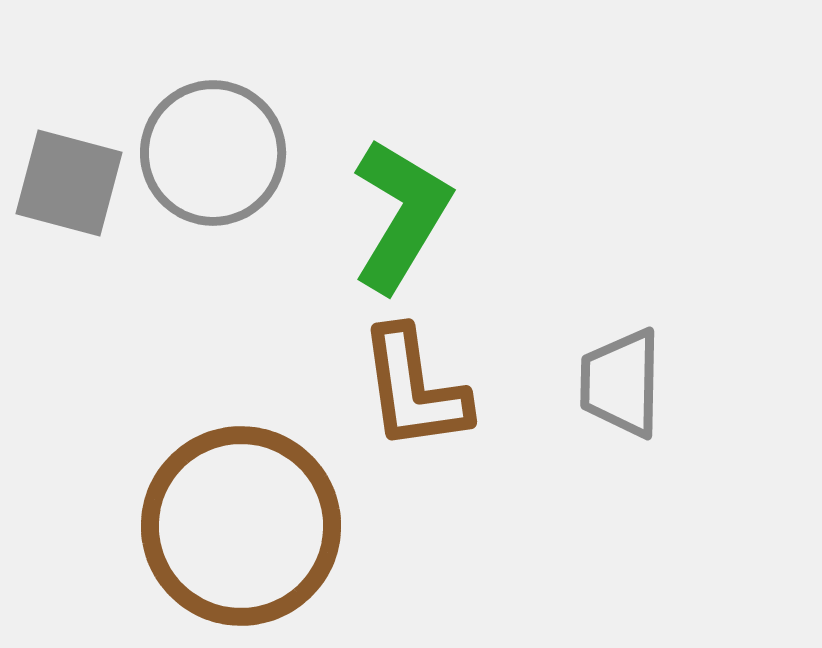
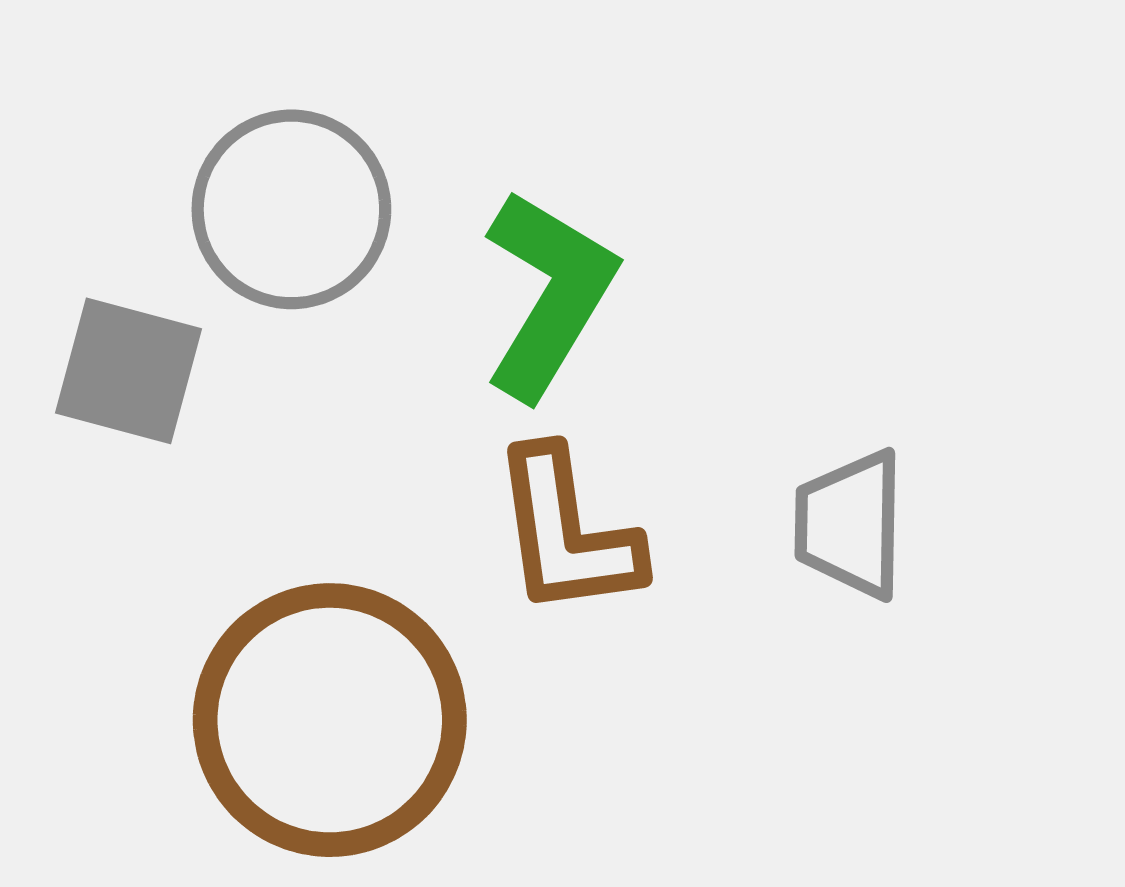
gray square: (69, 183) -> (128, 371), moved

